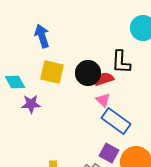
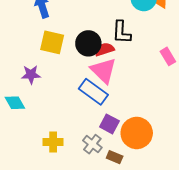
cyan diamond: (15, 82) -> (15, 103), moved
pink triangle: (103, 100) -> (103, 71), size x1.8
blue rectangle: (116, 121) -> (93, 92), moved

